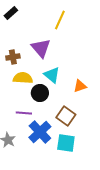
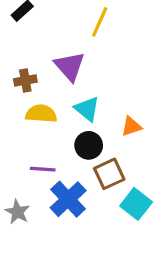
black circle: (40, 93) -> (89, 145), moved
brown square: (66, 116) -> (109, 174), turned 30
cyan square: (66, 143) -> (136, 204), moved, turned 30

